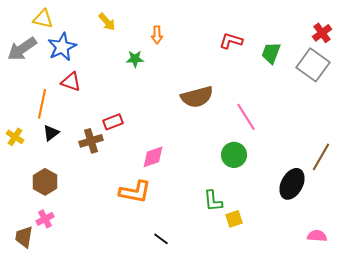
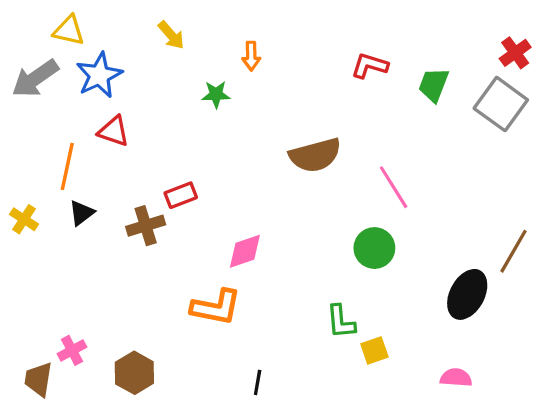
brown hexagon: (45, 182) -> (134, 373), moved
pink semicircle: (317, 236) -> (456, 378), moved
black line: (161, 239) -> (258, 382), turned 63

